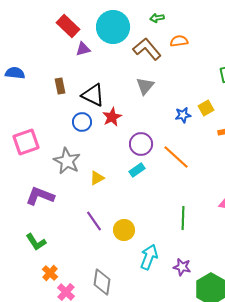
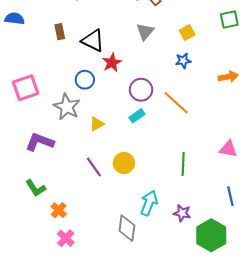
yellow square: (206, 108) -> (187, 33), moved
blue circle: (82, 122) -> (85, 80), moved
yellow circle: (124, 230) -> (124, 163), moved
orange cross: (50, 273) -> (59, 210), moved
gray diamond: (102, 282) -> (127, 228), moved

